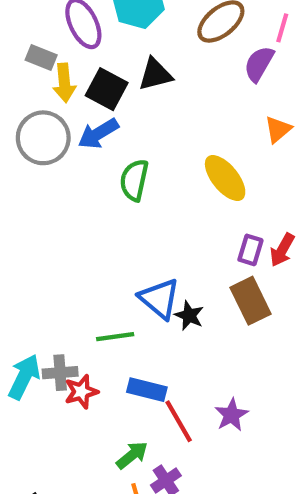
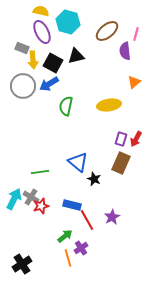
purple semicircle: (259, 64) -> (125, 51), turned -36
yellow ellipse: (225, 178) -> (109, 105), turned -60
brown rectangle: (250, 301) -> (121, 163), turned 50
black star: (189, 316) -> (94, 179), moved
green line: (115, 337) -> (40, 172), moved
gray cross: (60, 373) -> (31, 197), turned 35

